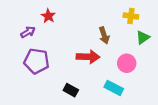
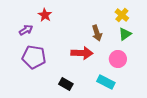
yellow cross: (131, 16) -> (122, 15), turned 32
green triangle: (143, 37) -> (125, 34), moved

